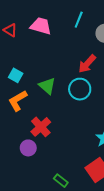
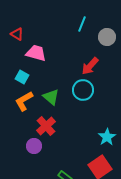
pink trapezoid: (41, 26) -> (36, 53), moved
green triangle: (47, 86) -> (51, 97), moved

